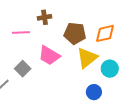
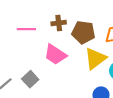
brown cross: (45, 17) -> (59, 23), moved
gray square: (23, 69) -> (30, 79), moved

